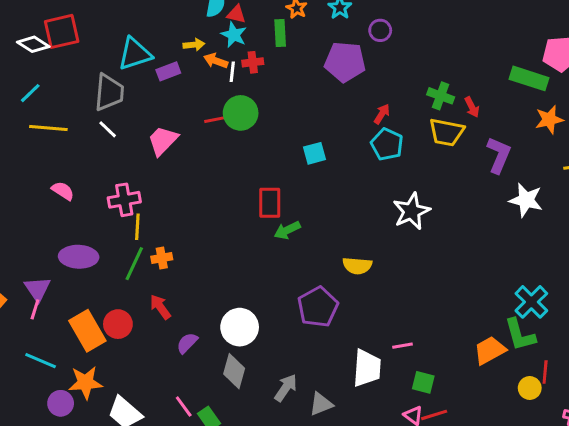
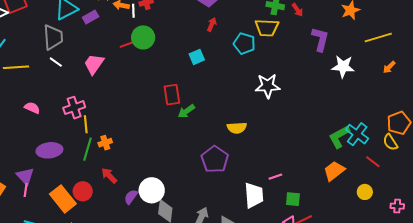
red arrow: (382, 114) -> (212, 24), moved
yellow trapezoid: (447, 132) -> (267, 28), moved
white star: (412, 211) -> (268, 86), turned 30
white circle: (240, 327) -> (152, 190), moved
green L-shape: (520, 335) -> (339, 137), moved, turned 85
red line: (545, 372) -> (373, 162), moved, turned -49

